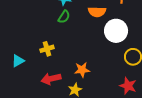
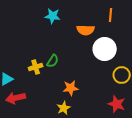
green semicircle: (64, 17) -> (53, 61), moved
red arrow: (51, 79) -> (16, 98), moved

